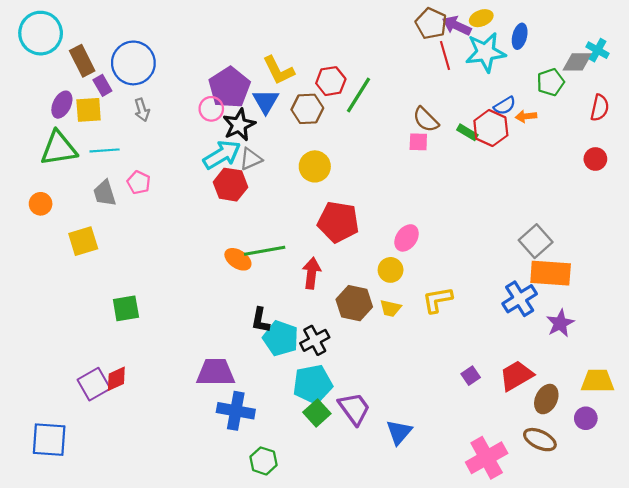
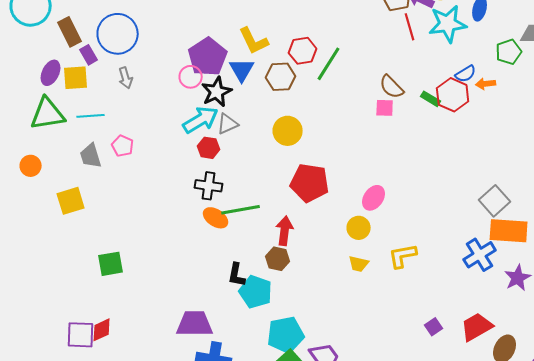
red hexagon: (230, 185) -> (209, 148), size x0.7
brown hexagon: (354, 303) -> (278, 259), moved, size x0.7
black cross: (315, 340) -> (209, 186), moved, turned 36
purple square: (94, 384) -> (81, 335), turned 32

